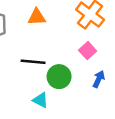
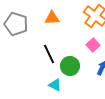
black line: (33, 62) -> (49, 54), turned 60

